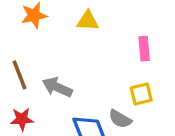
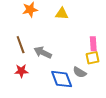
pink rectangle: (144, 49) -> (93, 44), moved

